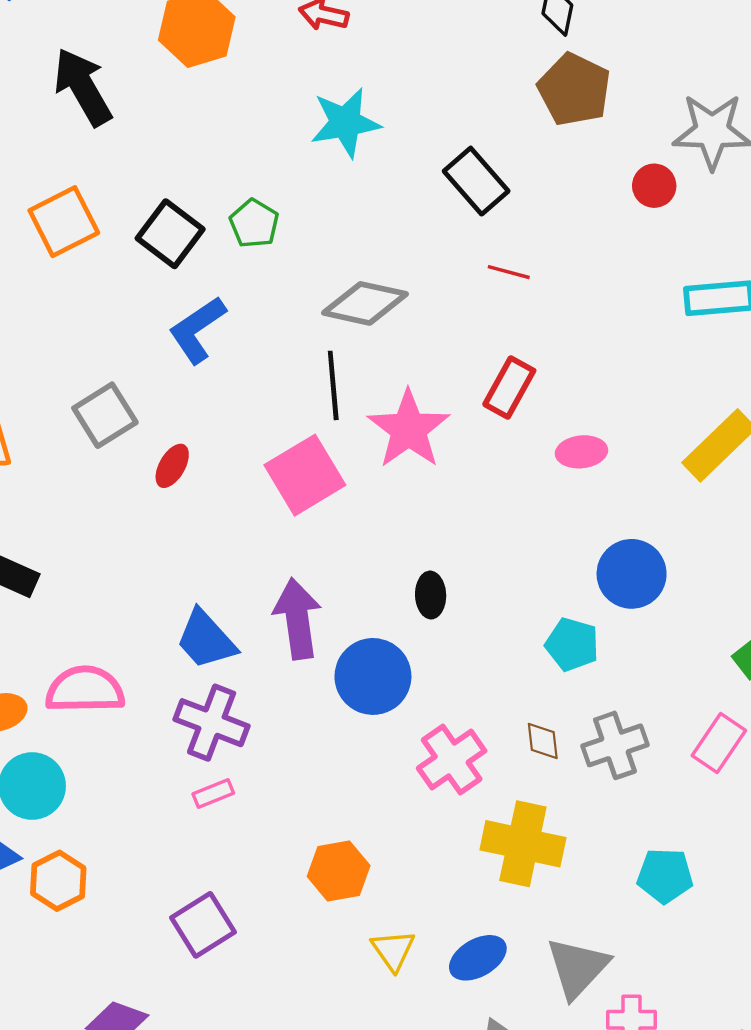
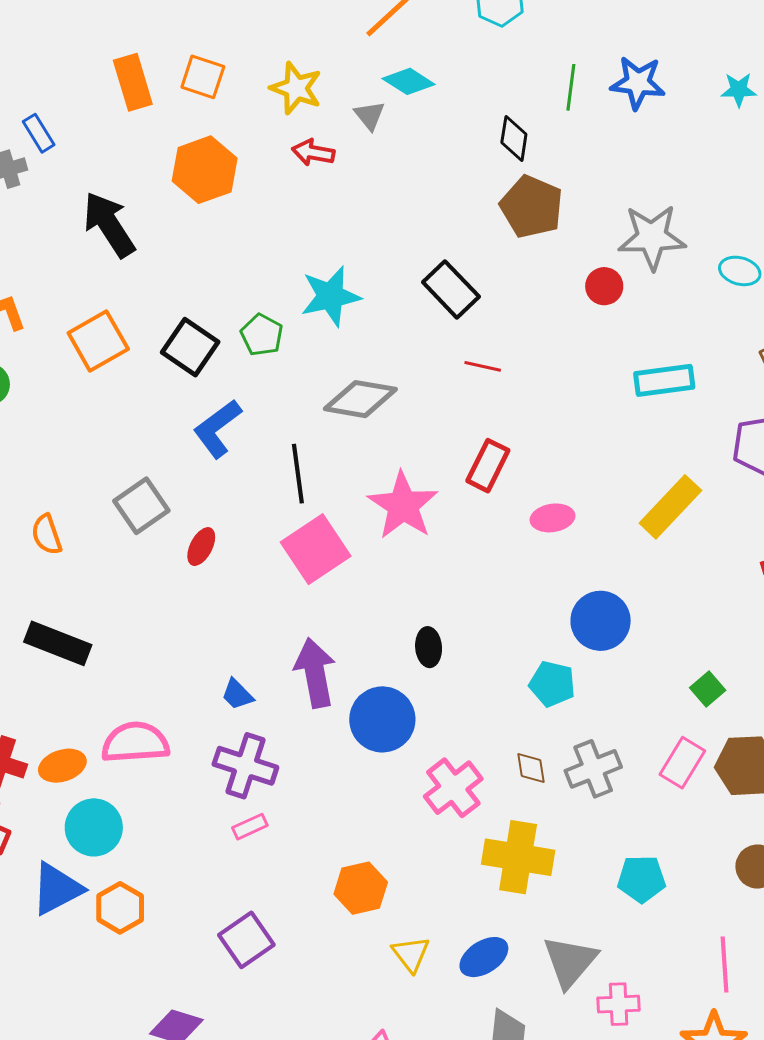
cyan star: (345, 123) -> (330, 296), moved
black line: (333, 385) -> (298, 474), moved
blue trapezoid: (206, 639) -> (237, 694), size x0.6

